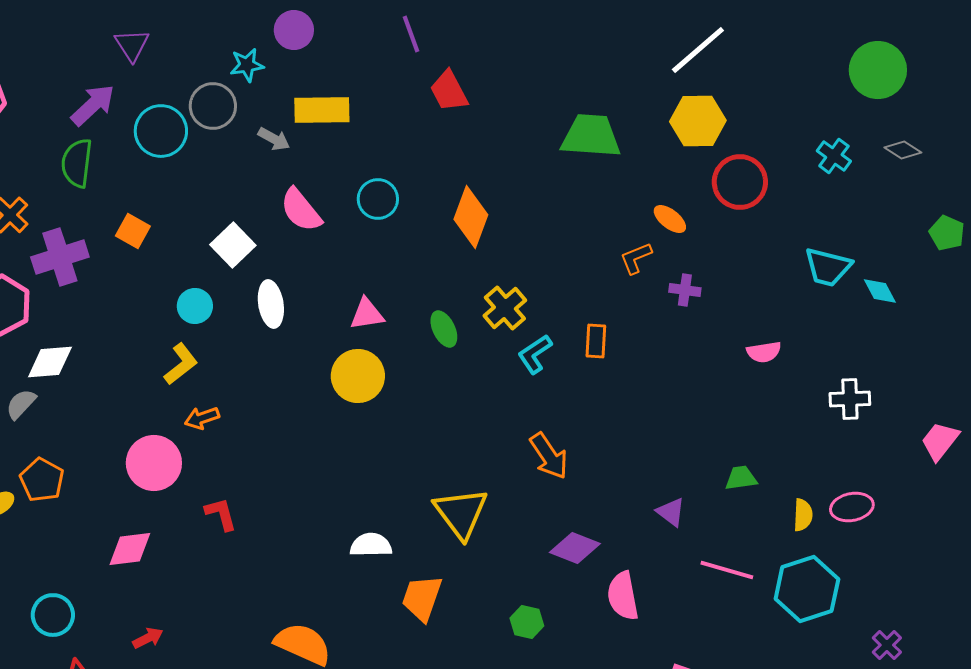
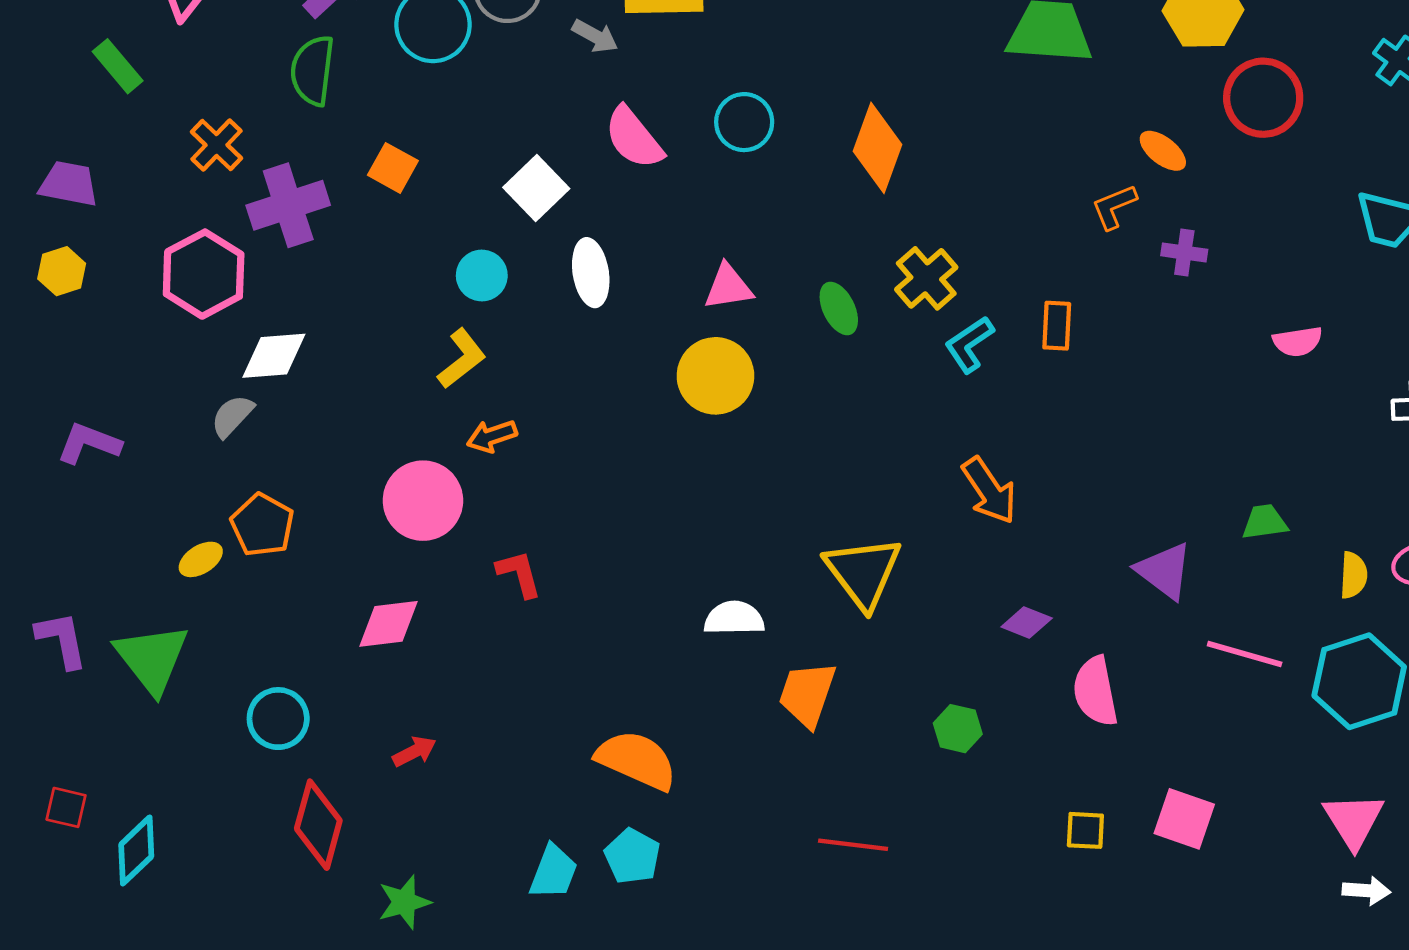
purple triangle: (671, 512) -> (1164, 571), size x1.4
purple diamond: (575, 548) -> (1027, 622), size x0.7

